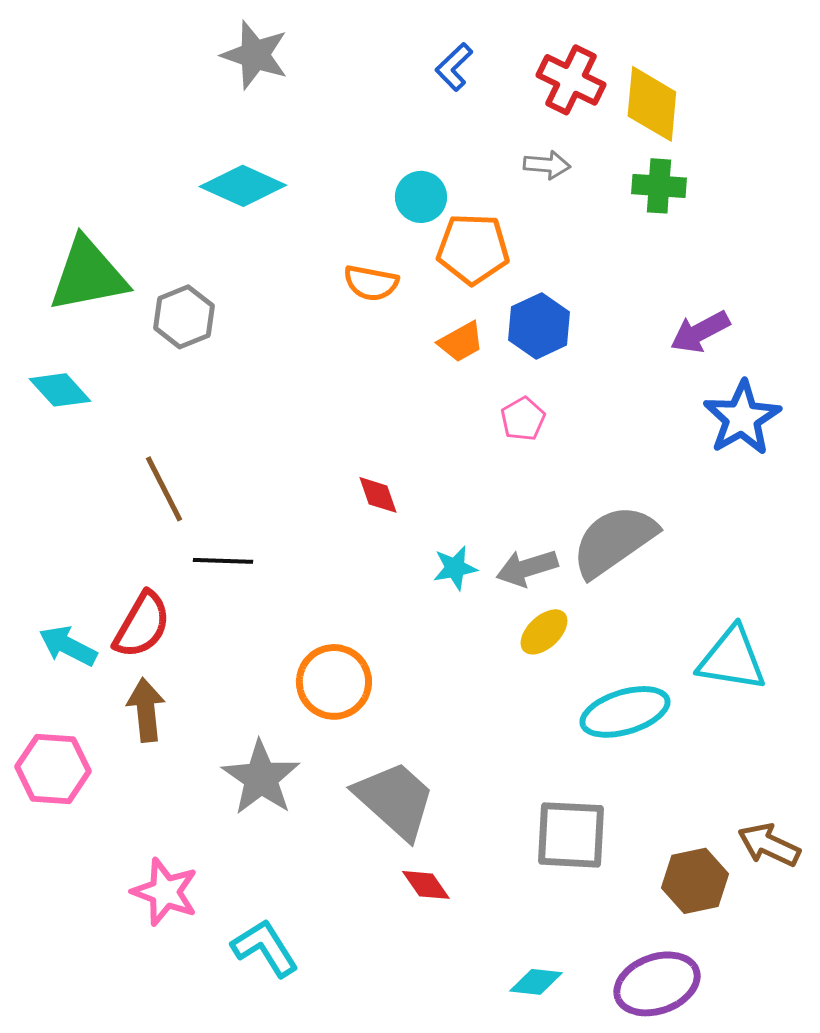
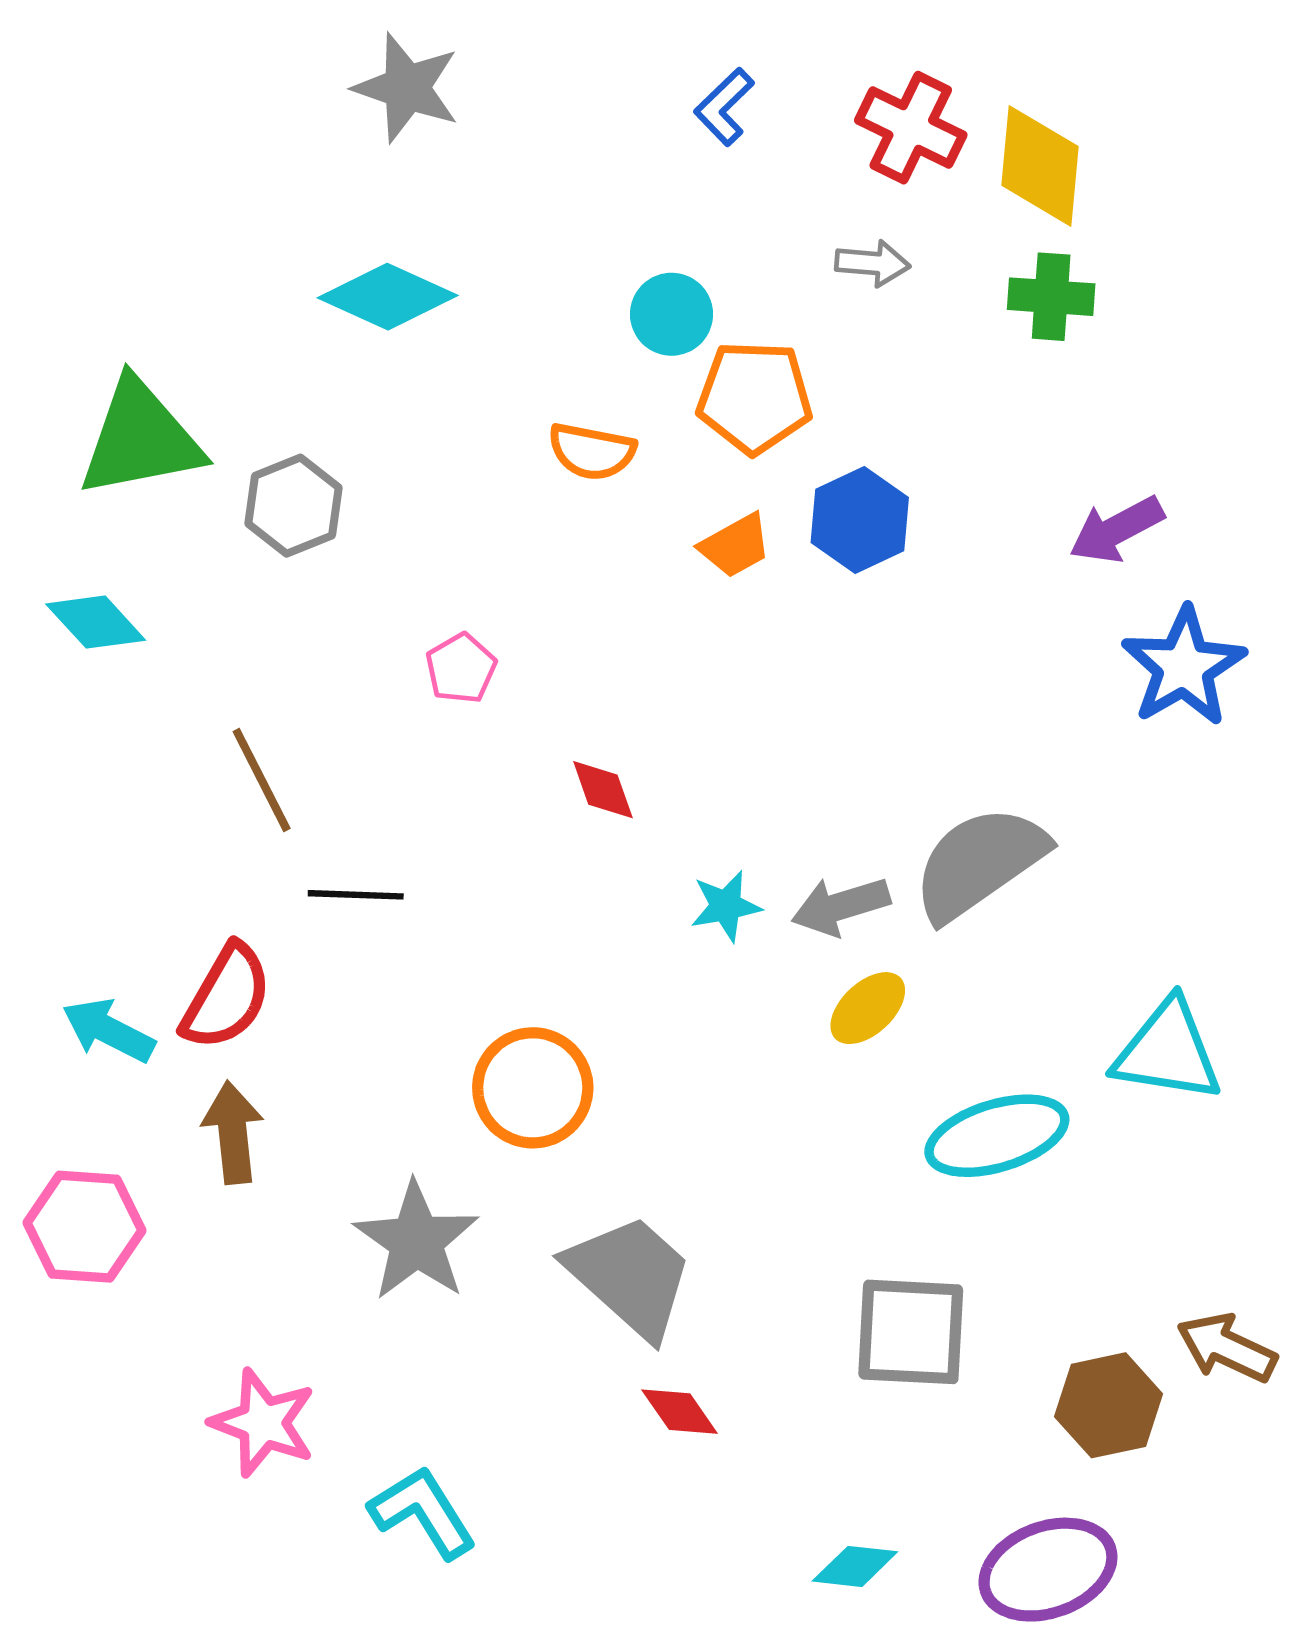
pink pentagon: (523, 419) -> (461, 668), moved

